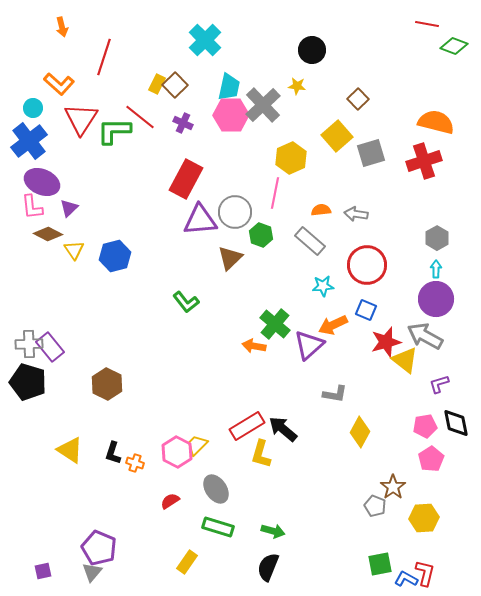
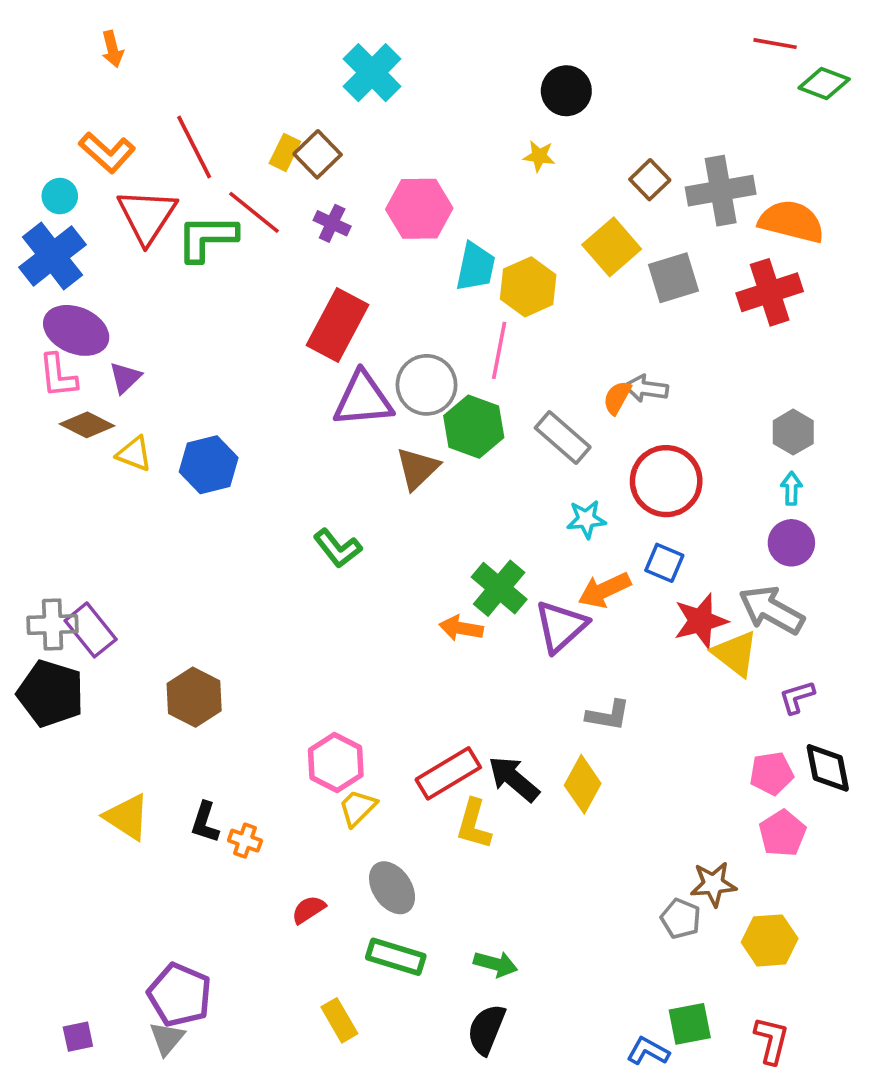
red line: (104, 57) -> (194, 147), moved, turned -45
cyan trapezoid: (229, 87) -> (476, 267), moved
gray cross: (263, 105) -> (721, 191), moved, turned 33
orange semicircle: (321, 210) -> (617, 398), moved, turned -54
green hexagon: (261, 235) -> (474, 427), size x1.4
yellow triangle: (74, 250) -> (134, 454), turned -35
purple circle: (436, 299) -> (791, 543), size x0.7
yellow diamond: (360, 432) -> (583, 784), moved
pink hexagon: (177, 452) -> (336, 762), moved
brown star: (393, 487) -> (713, 884), turned 30
yellow rectangle: (187, 562) -> (339, 1020), turned -65
blue L-shape: (406, 579) -> (648, 1051), moved

